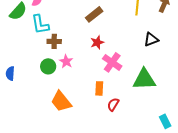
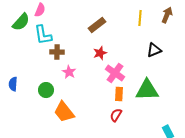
green circle: (48, 66) -> (46, 90), moved
orange rectangle: (99, 88) -> (119, 94), moved

